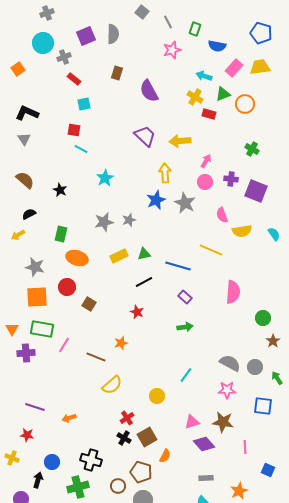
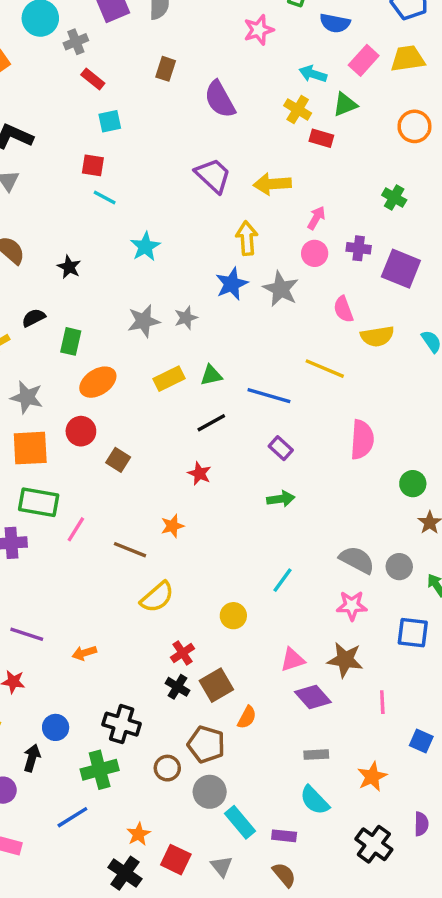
orange circle: (245, 104) -> (414, 126), moved
black semicircle: (29, 214) -> (34, 318), moved
orange ellipse: (77, 258) -> (98, 382), turned -50

